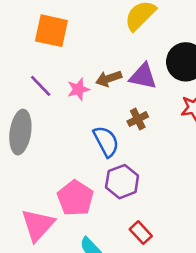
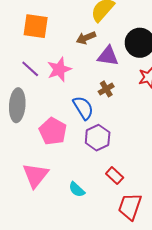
brown arrow: (109, 79) -> (86, 38), moved
pink star: (78, 89) -> (59, 69), size x1.4
pink pentagon: (75, 198) -> (53, 131), moved

